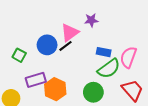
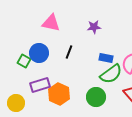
pink triangle: (70, 33) -> (51, 23), moved, turned 48
blue circle: (47, 45) -> (39, 53), moved
black line: (66, 46) -> (69, 52), turned -32

